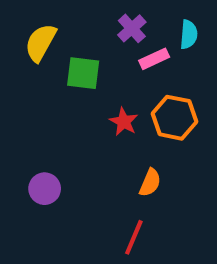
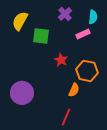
pink rectangle: (154, 59) -> (83, 34), moved
orange hexagon: (174, 118) -> (87, 71), moved
purple circle: (45, 189) -> (22, 93), size x1.5

